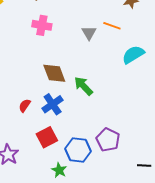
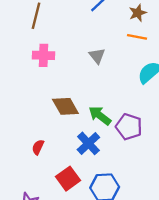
orange line: (112, 26) -> (137, 37), moved
blue cross: (53, 104) -> (88, 143), moved
purple pentagon: (108, 140) -> (129, 127), moved

